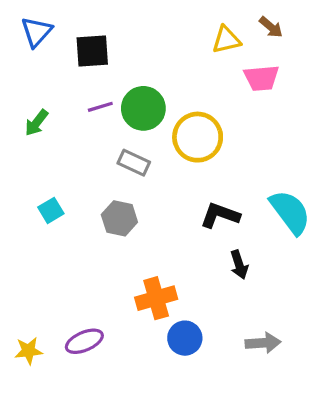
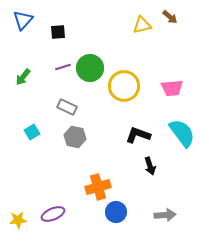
black square: (92, 51) -> (58, 32), size x0.7
pink trapezoid: (261, 78) -> (172, 88), moved
gray rectangle: (134, 163) -> (67, 107), moved

